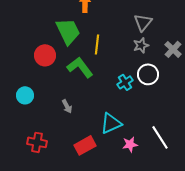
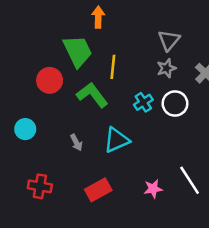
cyan cross: (125, 82) -> (143, 102), moved
cyan triangle: (111, 123) -> (117, 140), moved

